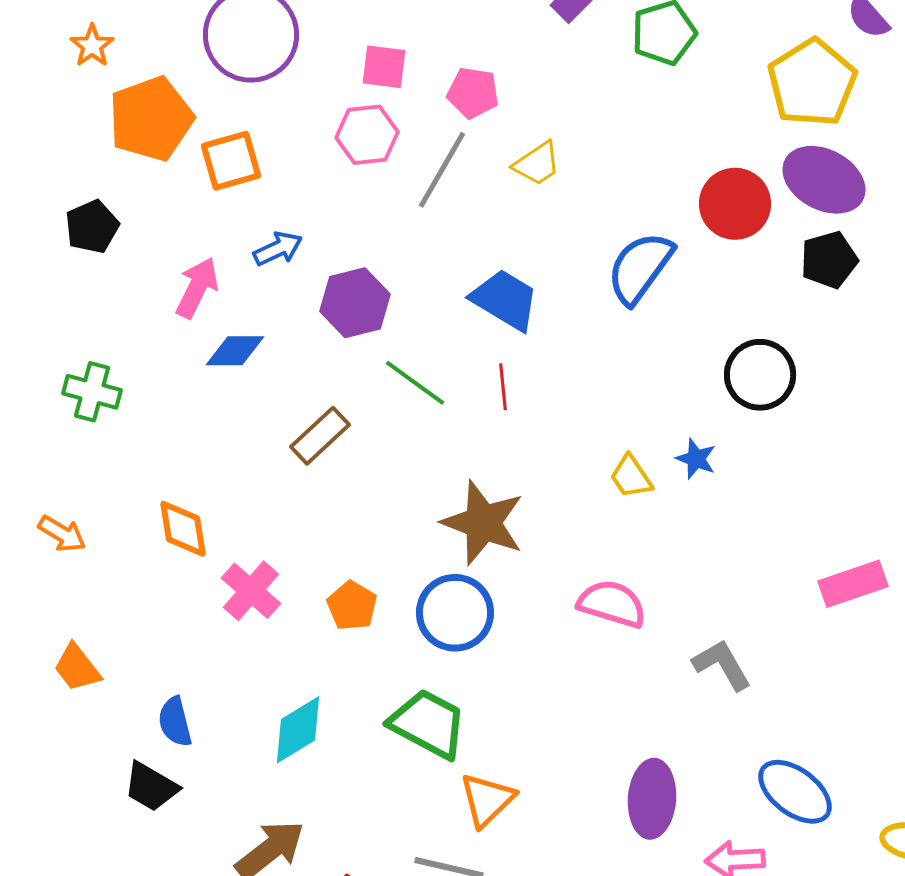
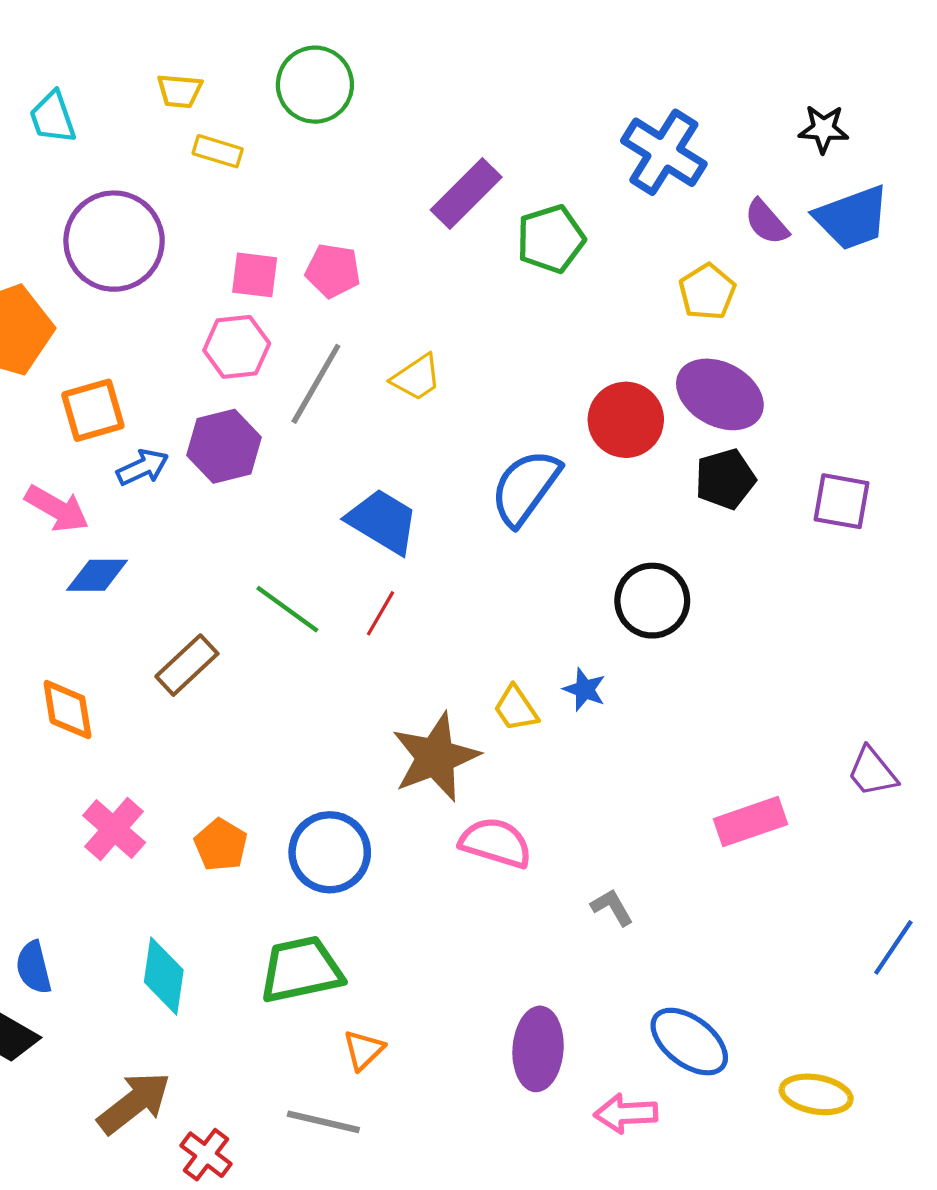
yellow pentagon: (812, 83) -> (707, 292), size x0.6
pink pentagon: (473, 93) -> (333, 271), moved
orange square: (231, 161) -> (93, 410), moved
pink arrow: (197, 288) -> (57, 509), turned 94
purple hexagon: (355, 303) -> (224, 446), moved
red line: (503, 387) -> (380, 613), turned 36
brown star: (483, 523) -> (435, 757), moved, turned 30
orange diamond: (183, 529) -> (67, 710), moved
gray L-shape: (722, 665) -> (612, 907), size x0.7
green trapezoid: (428, 724) -> (301, 970), turned -40
cyan diamond: (298, 730) -> (164, 976), turned -50
orange triangle: (487, 800) -> (364, 1050), size x0.7

